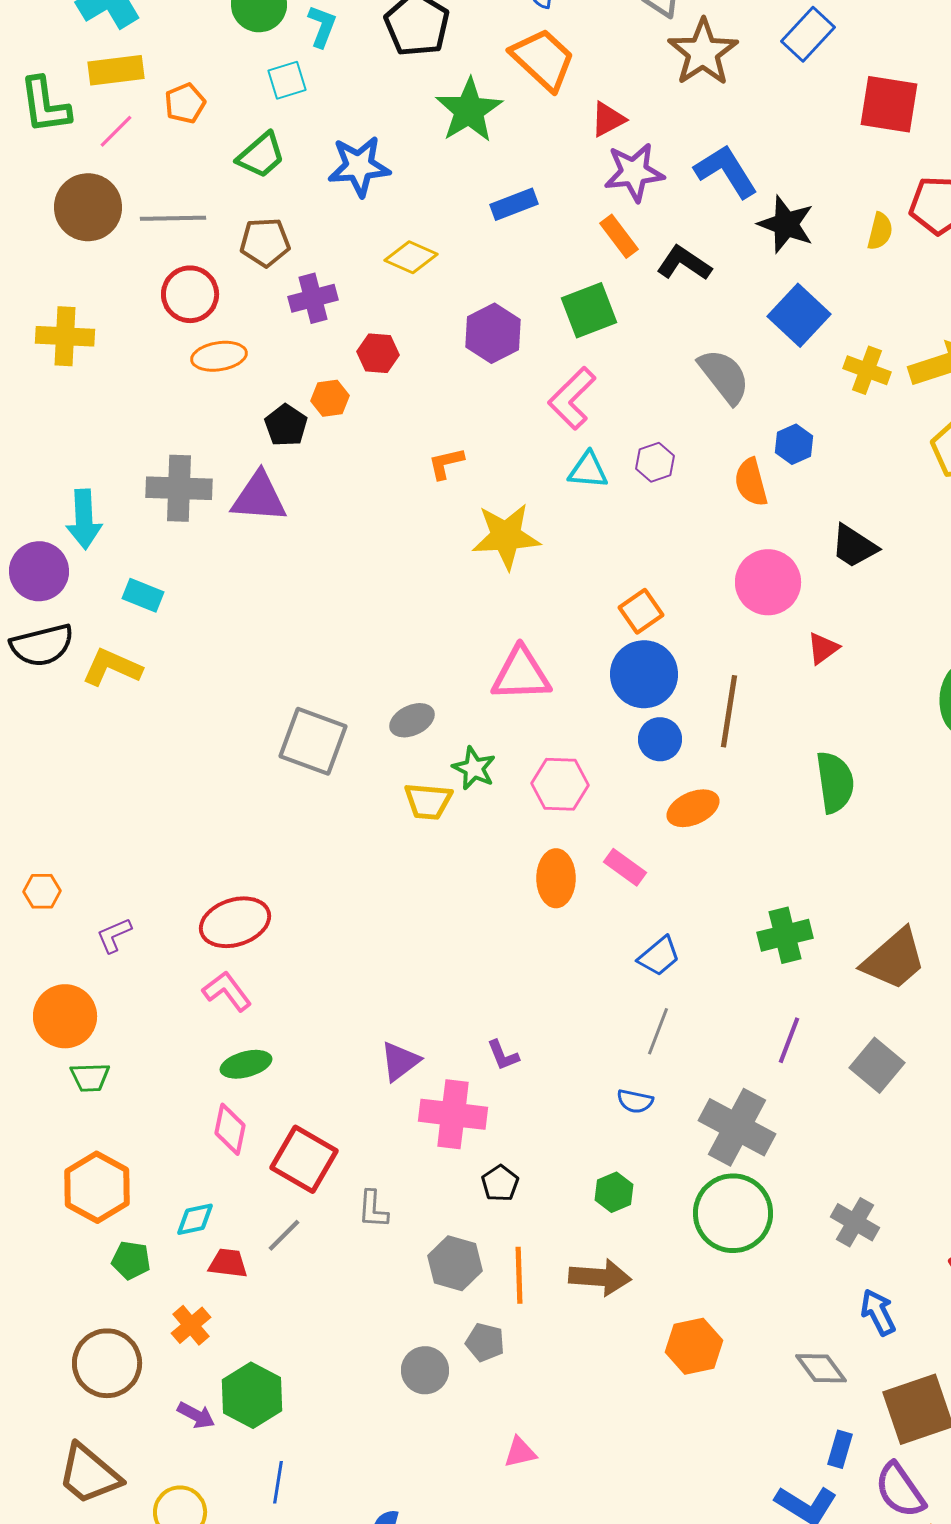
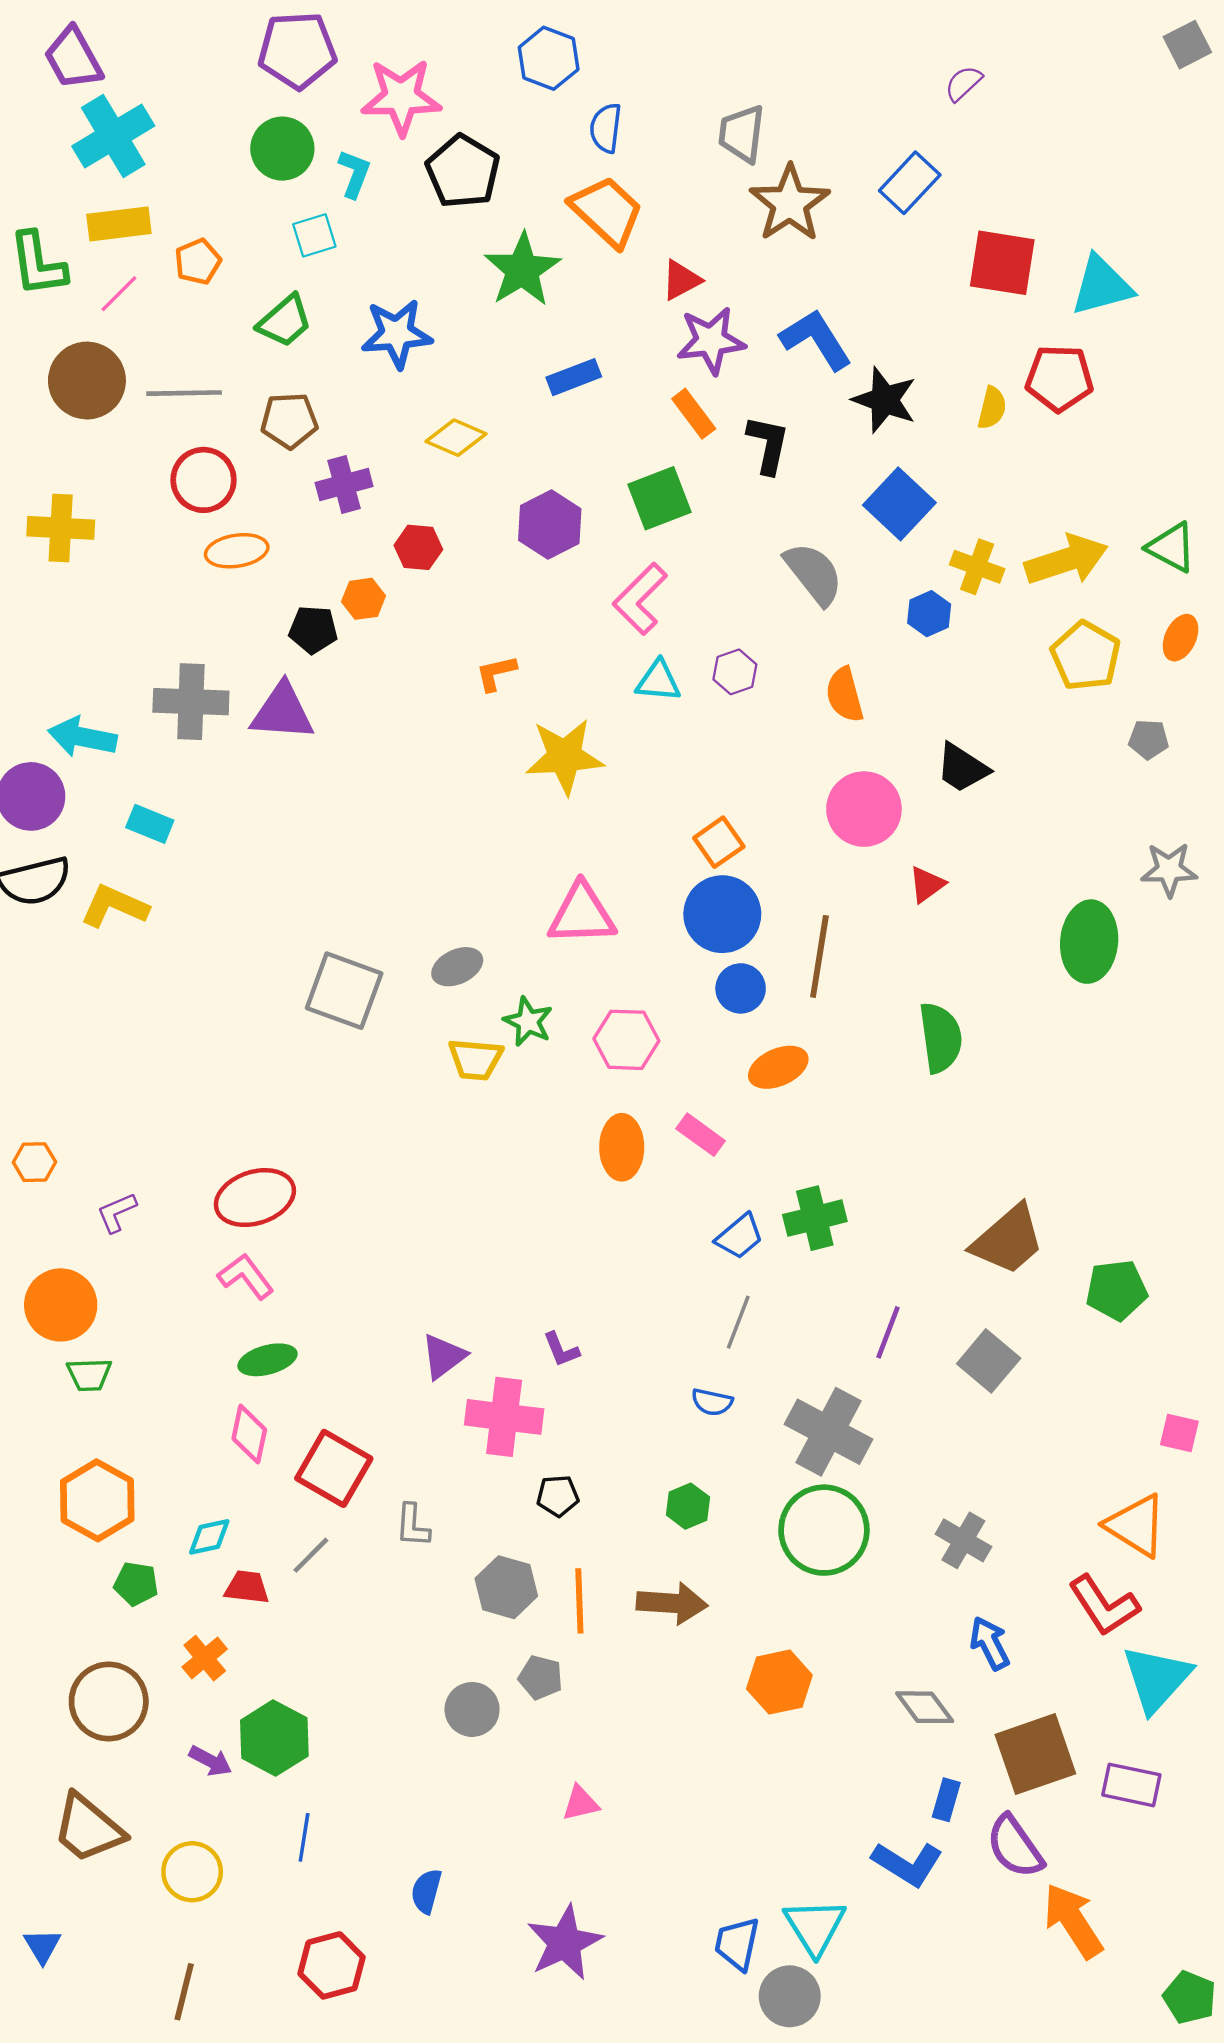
black L-shape: (684, 263) -> (768, 445), turned 68
black pentagon: (286, 425) -> (313, 630), turned -30
blue hexagon: (794, 444) -> (929, 614), moved
cyan arrow: (84, 519) -> (82, 737), turned 104
green cross: (785, 935) -> (815, 1218), moved
black pentagon: (500, 1183) -> (558, 1496), turned 30

